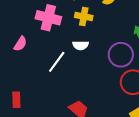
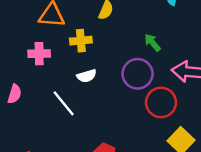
pink cross: (48, 18) -> (39, 54), size x0.7
white line: (57, 62) -> (64, 103), turned -60

